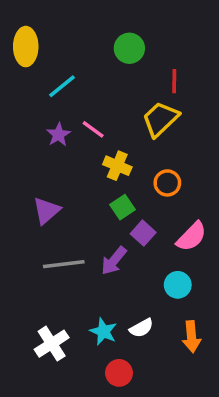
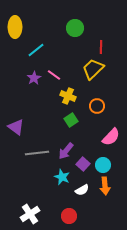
purple triangle: (46, 211) -> (16, 127), moved, turned -42
purple square: (143, 233) -> (83, 164), moved
cyan star: (103, 331) -> (62, 177), moved
orange arrow: (192, 337) -> (105, 186), moved
white cross: (52, 344) -> (30, 214), moved

